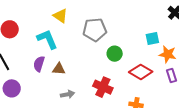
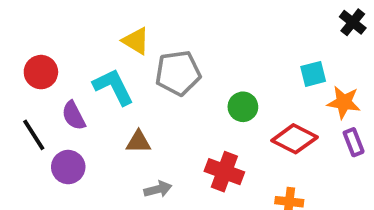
gray pentagon: (95, 30) -> (178, 73), moved
purple semicircle: (39, 64) -> (74, 116), moved, turned -42
purple circle: (12, 88) -> (68, 167), moved

